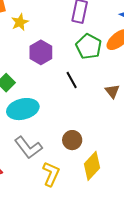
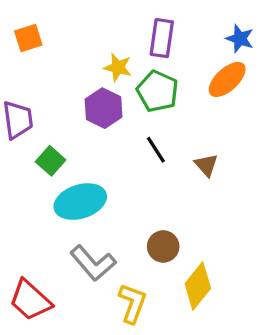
yellow star: (20, 22) -> (118, 67), moved, turned -30
green pentagon: (89, 47) -> (158, 91), moved
brown triangle: (112, 91) -> (206, 165), moved

